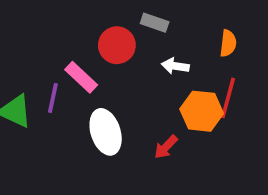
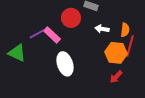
orange semicircle: (228, 43) -> (125, 30), moved
purple line: (53, 98) -> (37, 34), moved, turned 49
red arrow: (166, 147) -> (116, 77), moved

